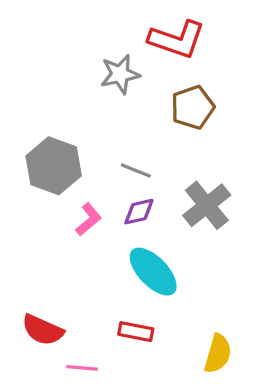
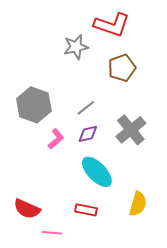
gray line: (136, 171) -> (86, 108), turned -60
yellow semicircle: (218, 354) -> (138, 204), moved

